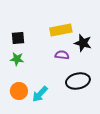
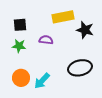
purple semicircle: (62, 55) -> (46, 40), moved

